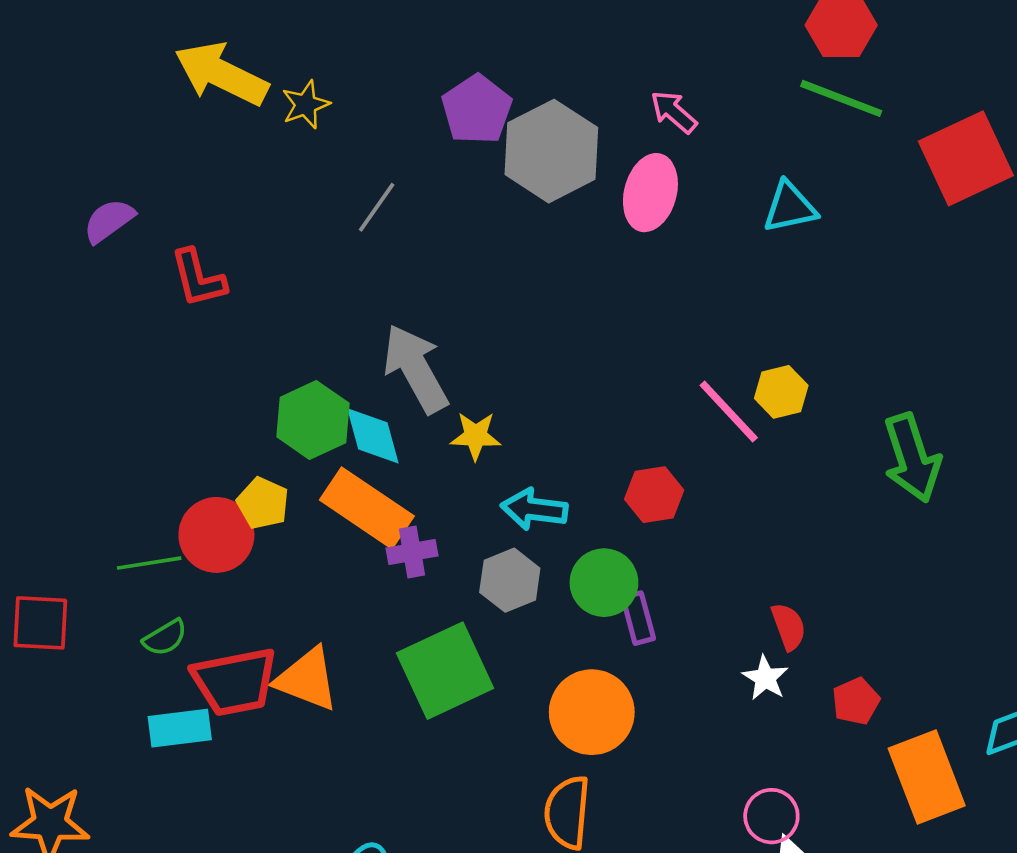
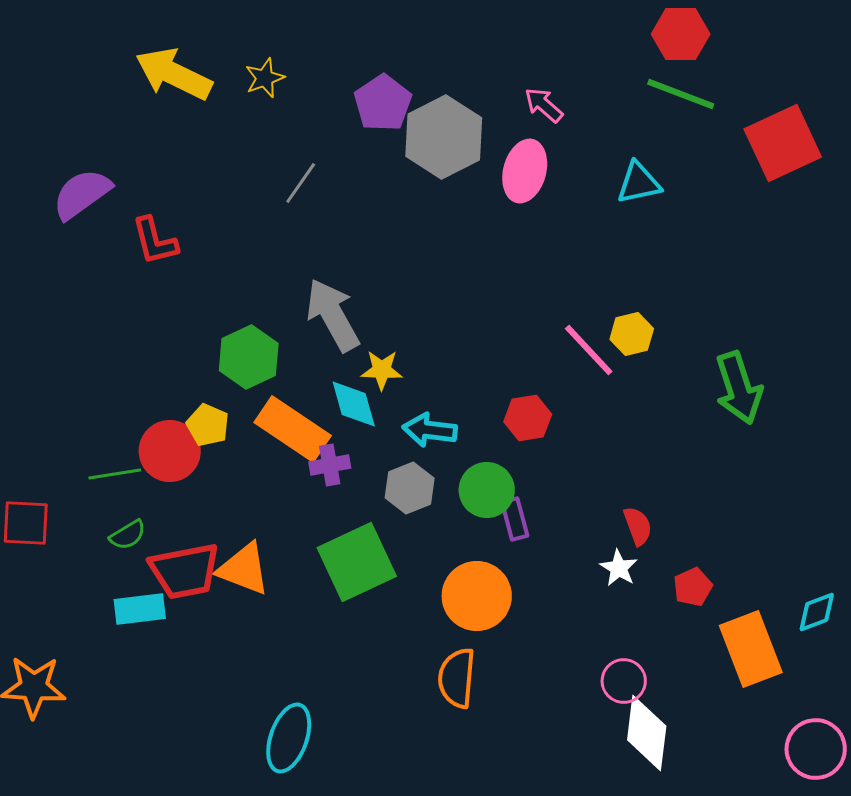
yellow star: (306, 105) -> (265, 78), moved
purple semicircle: (109, 221) -> (82, 194), size x1.4
cyan diamond: (373, 436) -> (354, 404), moved

